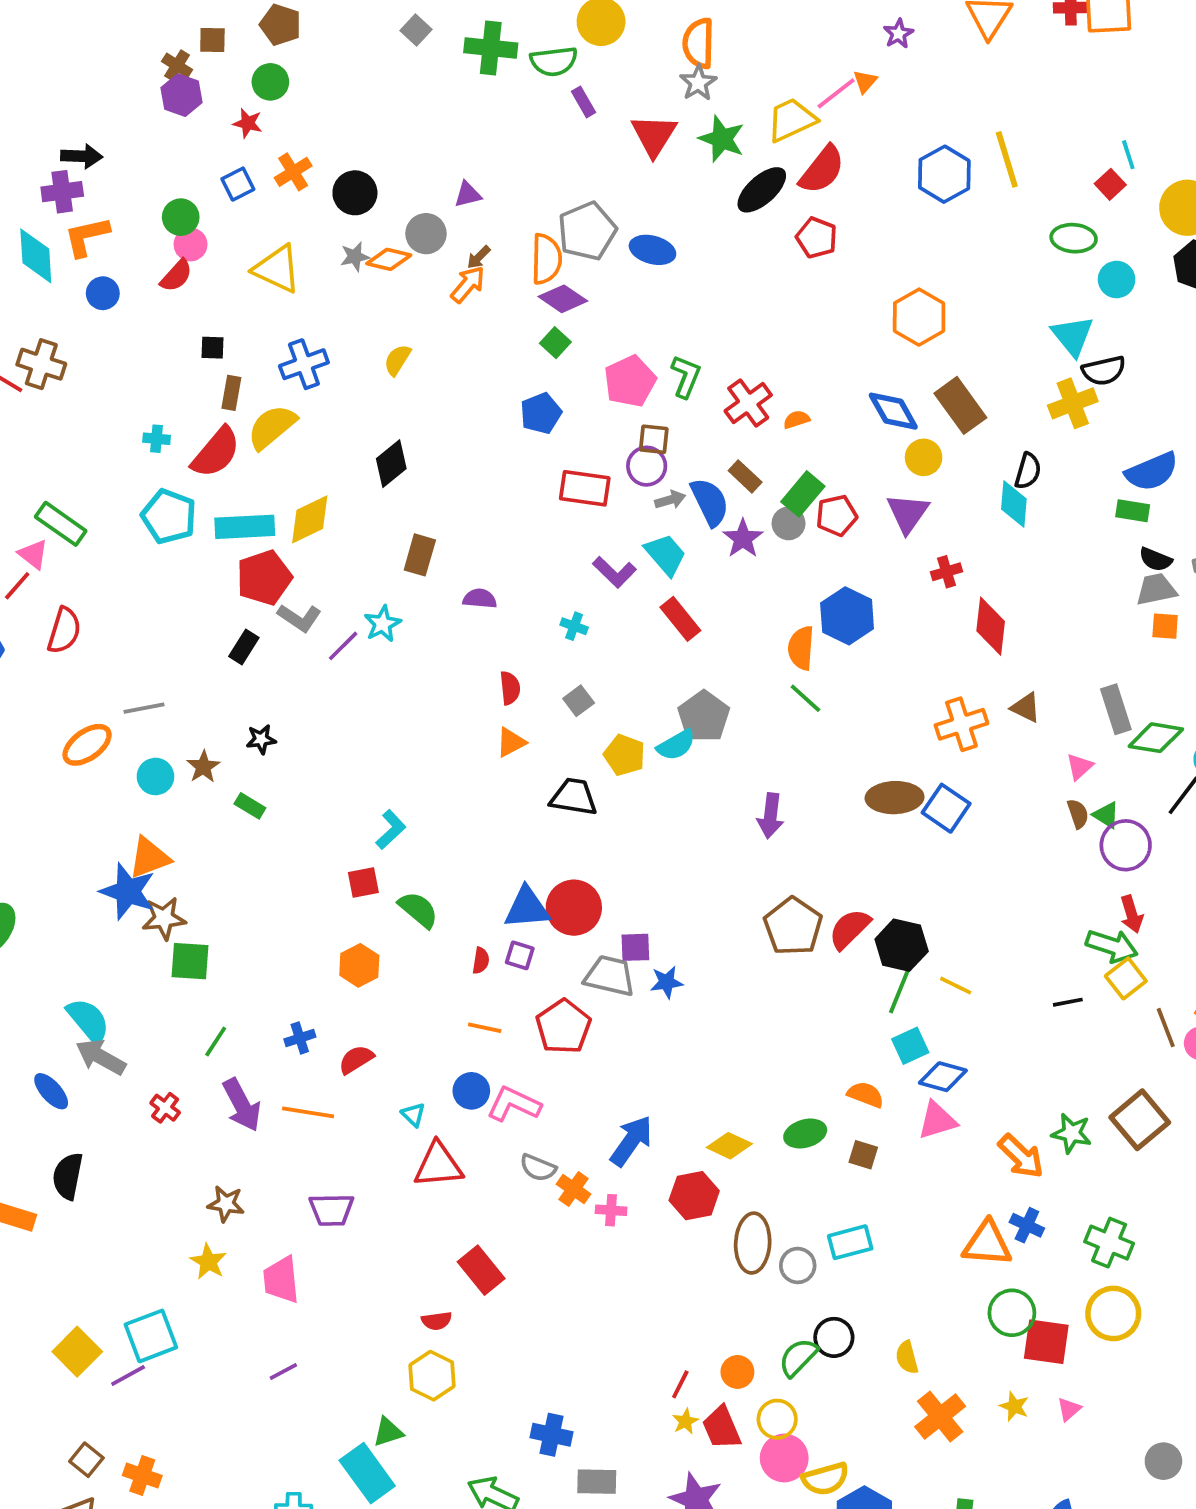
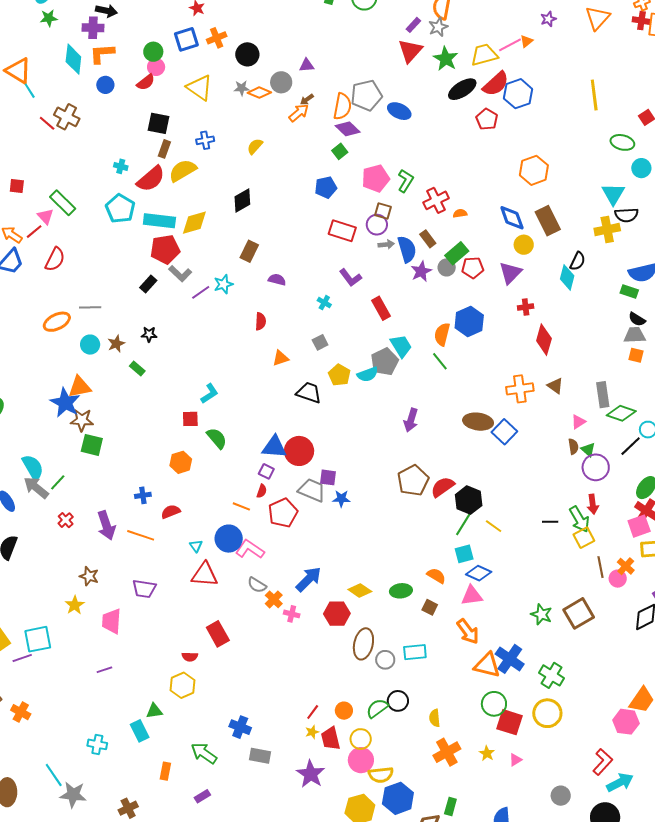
purple rectangle: (584, 102) -> (413, 25), moved, turned 63
blue hexagon: (944, 174) -> (518, 94), moved
blue square: (238, 184) -> (186, 39), size x1.4
black square: (213, 348) -> (158, 123), size x1.6
blue cross: (304, 364) -> (205, 140), size x0.7
cyan trapezoid: (665, 555) -> (401, 346), moved
red semicircle: (510, 688) -> (261, 321), moved
green arrow: (1112, 946) -> (579, 519), turned 32
red semicircle: (481, 961) -> (262, 491), moved
black line: (1068, 1002) -> (550, 522), moved
green line: (216, 1041) -> (58, 482), moved
blue circle: (471, 1091) -> (229, 539), size x1.4
orange arrow: (1021, 1156) -> (468, 631), moved
blue cross: (1027, 1225) -> (510, 659), size x1.6
cyan rectangle: (367, 1473) -> (140, 731), size x0.7

